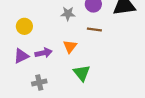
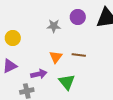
brown line: (94, 29) -> (79, 55), moved
purple arrow: (43, 53) -> (39, 74), moved

